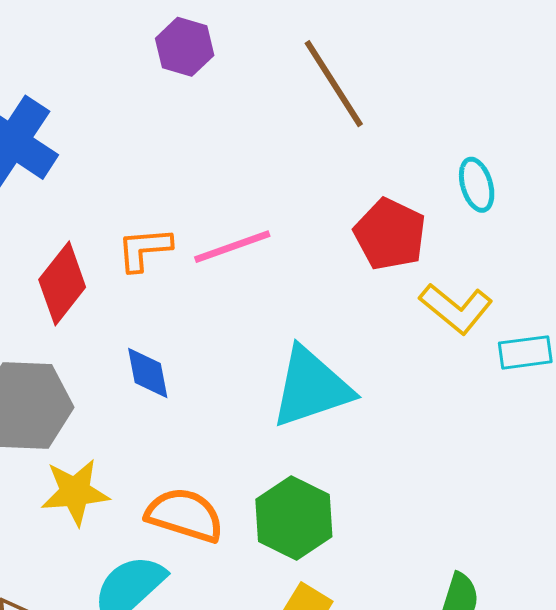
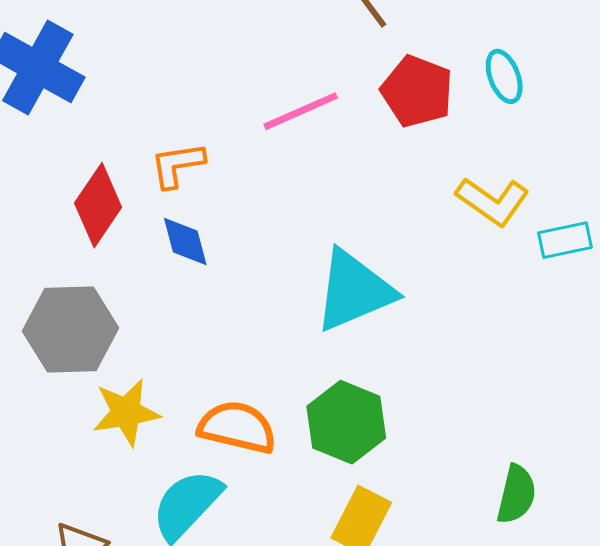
red pentagon: (390, 234) -> (417, 91), moved
pink line: (232, 247) -> (301, 111), moved
blue diamond: (148, 373) -> (185, 241), moved

